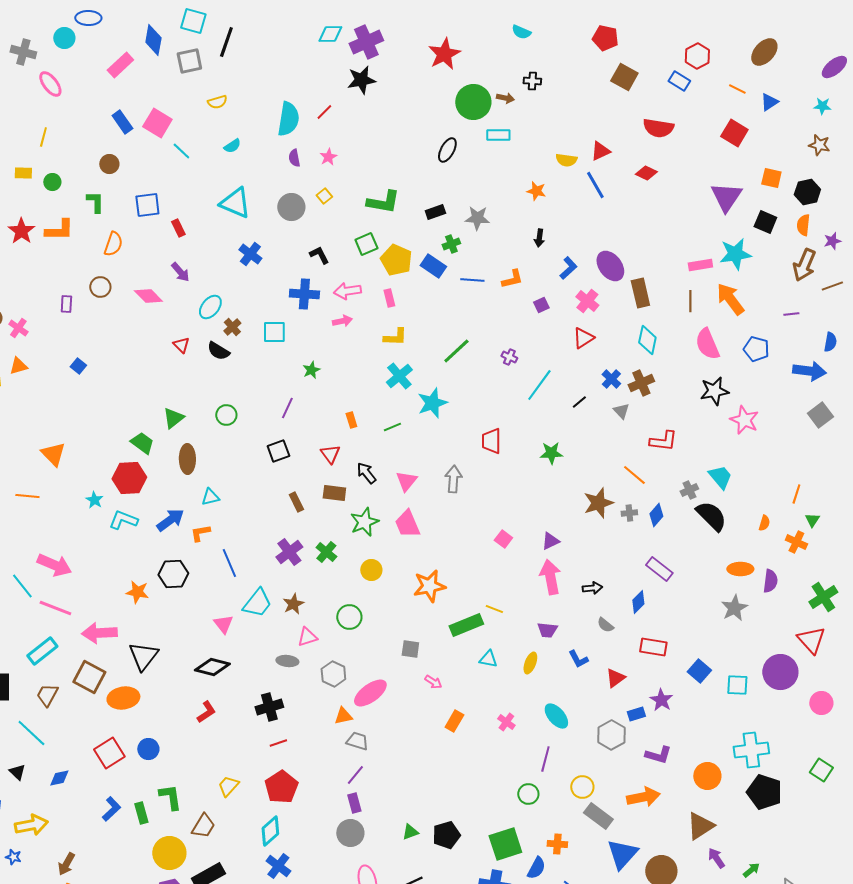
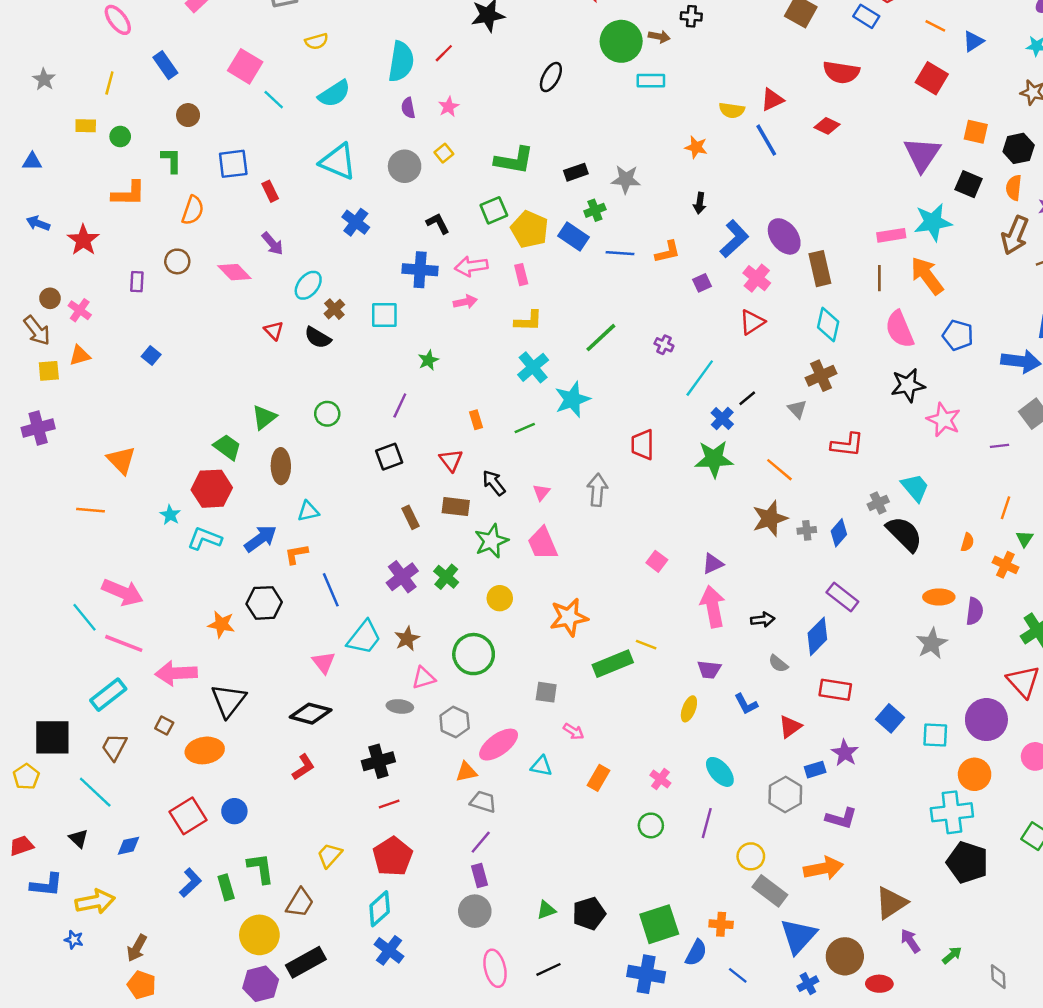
blue rectangle: (122, 122) -> (165, 65), moved
cyan semicircle: (232, 146) -> (334, 94), size x1.6
black ellipse: (447, 150) -> (551, 77), moved
red star: (21, 231) -> (83, 240), moved
blue L-shape: (568, 268) -> (734, 239), size x1.4
purple line: (791, 314) -> (1000, 446), moved
blue cross: (611, 379) -> (722, 419), moved
green star: (551, 453) -> (714, 459), size x1.4
orange line: (634, 475) -> (779, 470), moved
pink triangle: (406, 481) -> (541, 492), size x0.7
blue diamond: (638, 602) -> (817, 636), size x1.4
green circle: (349, 617) -> (474, 654), size x1.4
cyan triangle: (488, 659) -> (541, 766), moved
brown square: (89, 677) -> (164, 725), size x0.5
orange circle: (707, 776) -> (975, 774), moved
green circle: (528, 794) -> (651, 825), moved

